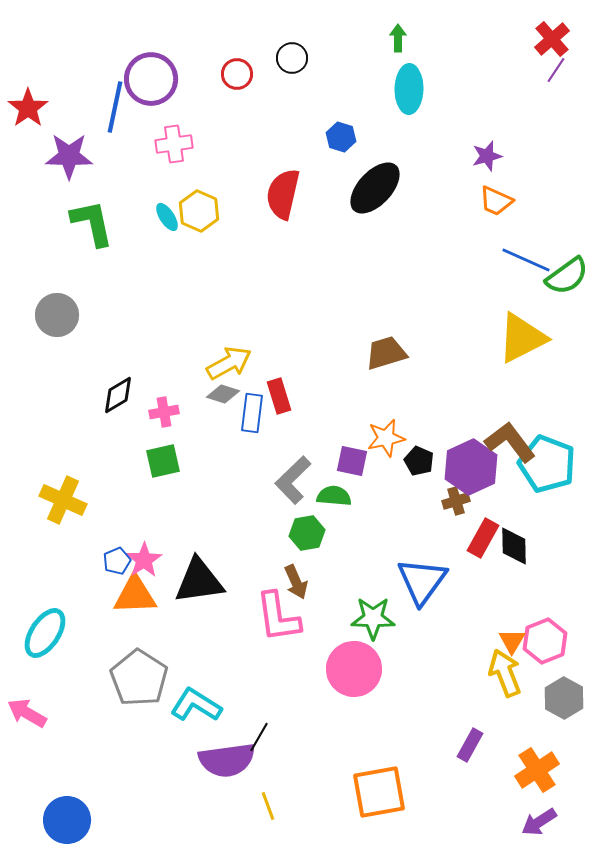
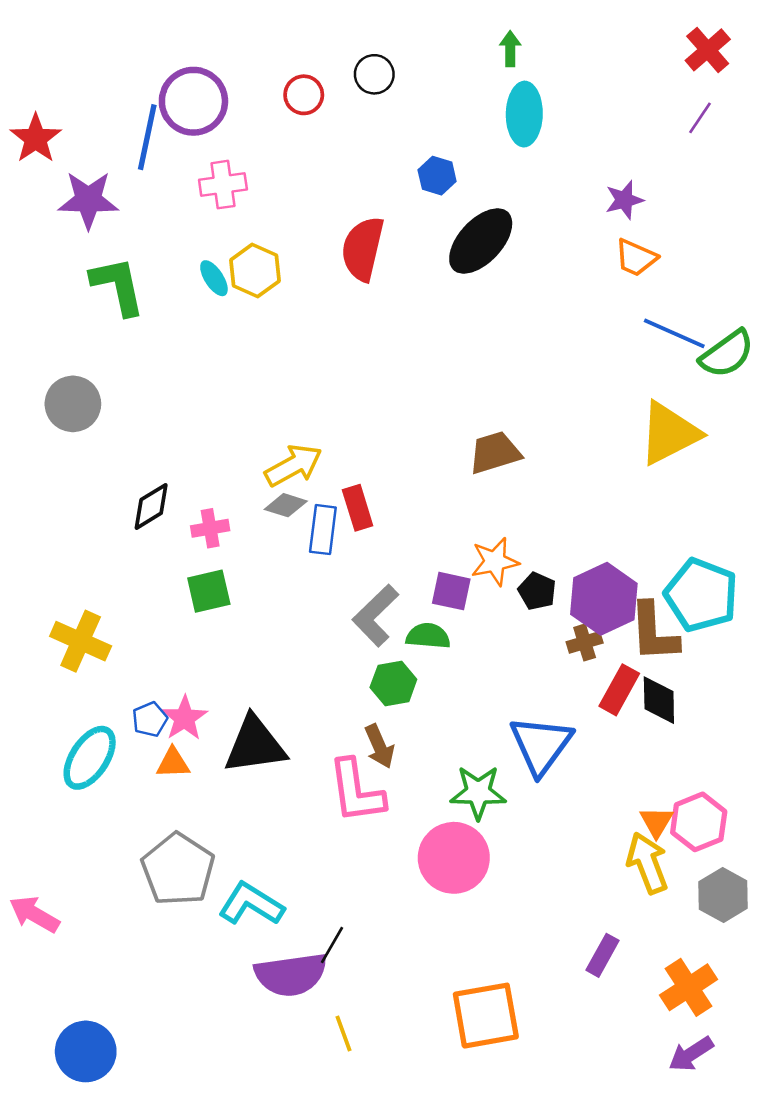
purple line: (556, 70) -> (700, 118), moved
brown L-shape: (510, 442) -> (654, 632), moved, turned -146
orange triangle: (135, 595) -> (173, 763), size x0.6
cyan ellipse: (45, 633) -> (90, 758), moved

